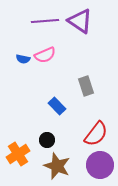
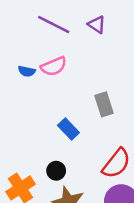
purple line: (45, 21) -> (54, 25), turned 32
purple triangle: (80, 21) -> (97, 25), size x0.6

